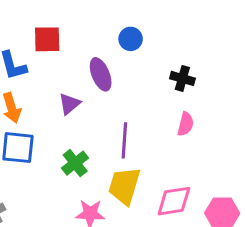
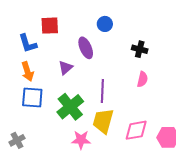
green cross: (75, 163) -> (70, 107), size x1.5

